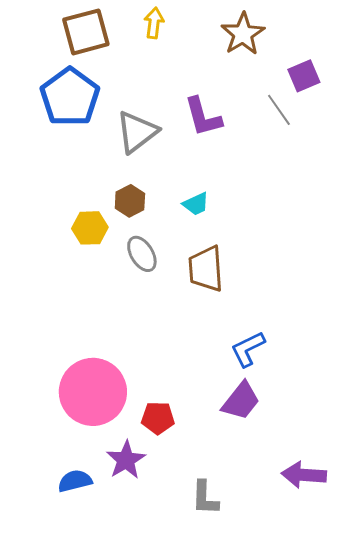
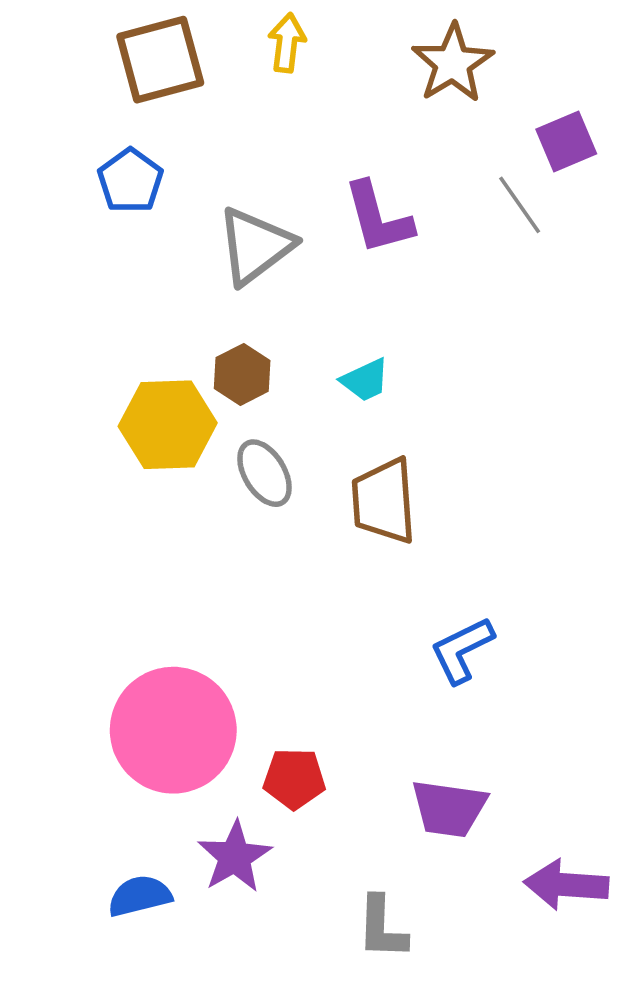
blue pentagon: (70, 97) -> (130, 181), size x0.6
yellow hexagon: (90, 228) -> (168, 425), size x1.4
purple trapezoid: (241, 401) -> (449, 808), moved, turned 60

